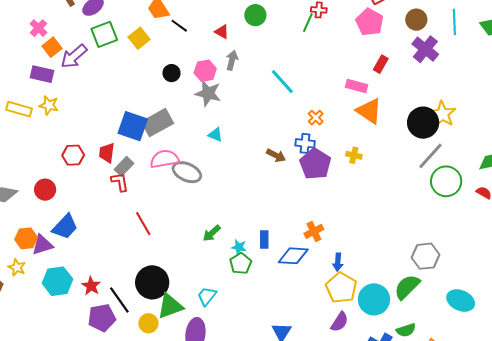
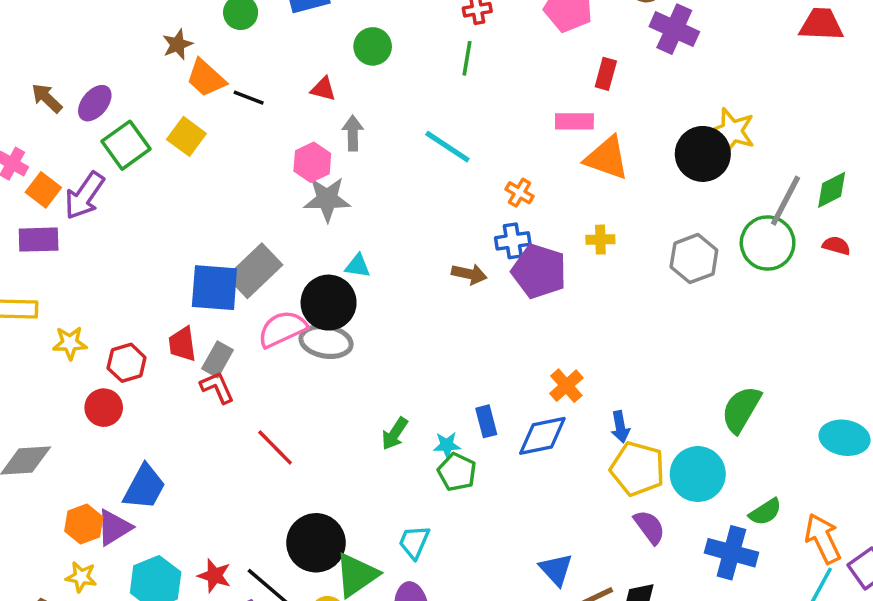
green line: (308, 23) -> (467, 58), moved
black circle: (172, 73) -> (329, 303), moved, size x1.8
yellow star: (49, 105) -> (70, 343), moved
gray line: (430, 156) -> (785, 201), moved
red circle: (45, 190) -> (104, 408), moved
gray hexagon: (425, 256) -> (694, 259), moved
green semicircle: (407, 287) -> (741, 409), moved
purple semicircle: (340, 322) -> (649, 527), turned -55

